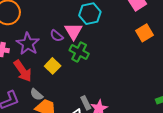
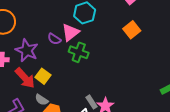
pink triangle: (73, 31) -> (70, 32), turned 30
orange square: (145, 33) -> (132, 30), moved
yellow square: (53, 66) -> (43, 76), moved

